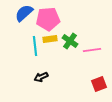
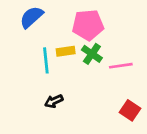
pink pentagon: (48, 19) -> (88, 25), moved
red square: (99, 84) -> (130, 110), turned -35

